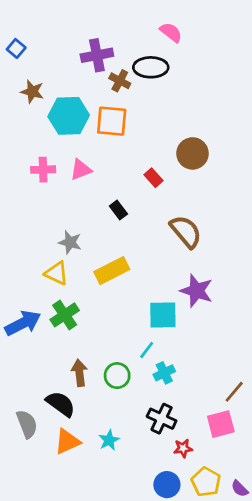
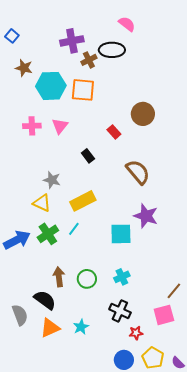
brown cross: (120, 81) -> (89, 60), turned 35
pink triangle: (81, 170) -> (60, 126), turned -30
cyan line: (147, 350) -> (74, 229), moved

